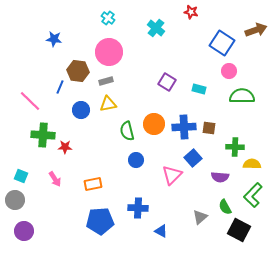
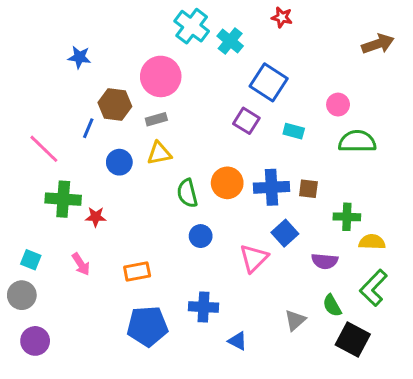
cyan cross: (108, 18) -> (192, 26), moved, size x1.6
blue square: (222, 43) -> (269, 82), moved

